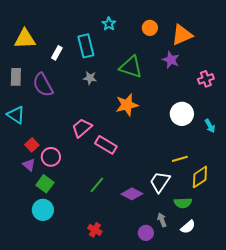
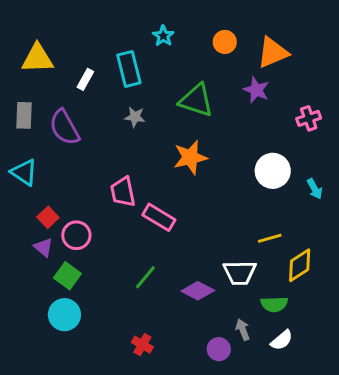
pink trapezoid: (82, 128) -> (123, 192), turned -60
white trapezoid: (160, 182) -> (240, 273), turned -125

